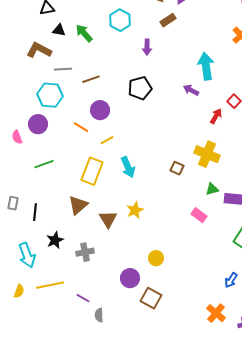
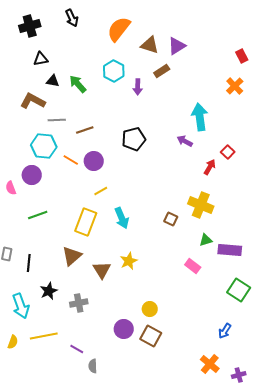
purple arrow: (147, 47) -> (138, 87), moved
orange line: (81, 127) -> (71, 160), moved
brown square: (151, 298) -> (151, 336), moved

